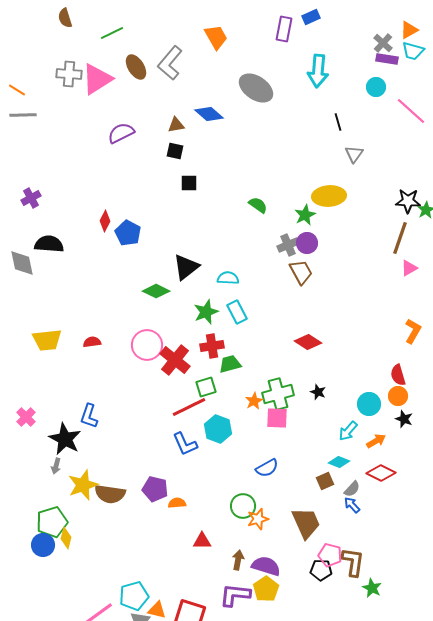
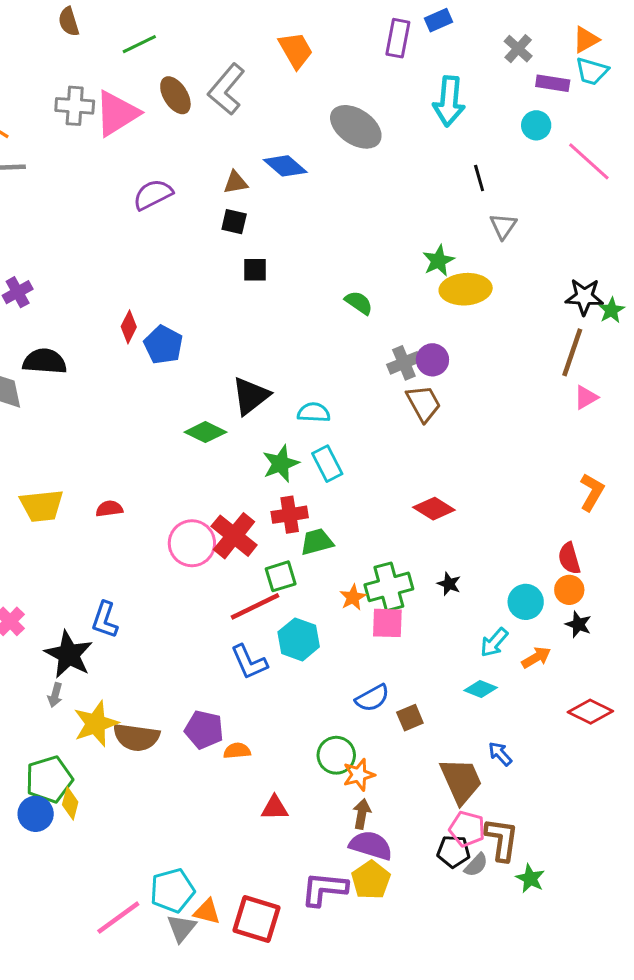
gray cross: (383, 43) -> (518, 49), moved
green star: (305, 215) -> (438, 261), moved
pink circle: (147, 345) -> (192, 543), moved
red diamond: (381, 473) -> (590, 712), moved
brown square: (325, 481) -> (410, 718), moved
gray semicircle: (352, 489) -> (476, 865), moved
brown trapezoid: (306, 523) -> (461, 781), moved
brown arrow: (238, 560) -> (362, 814), moved

